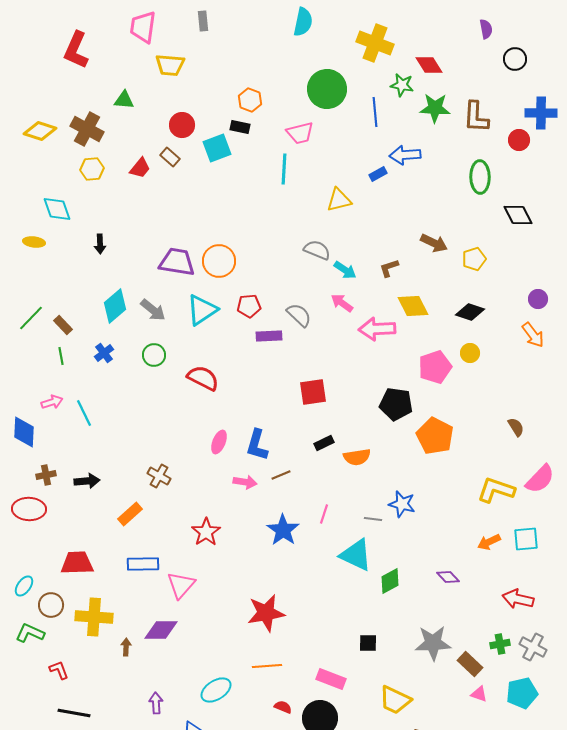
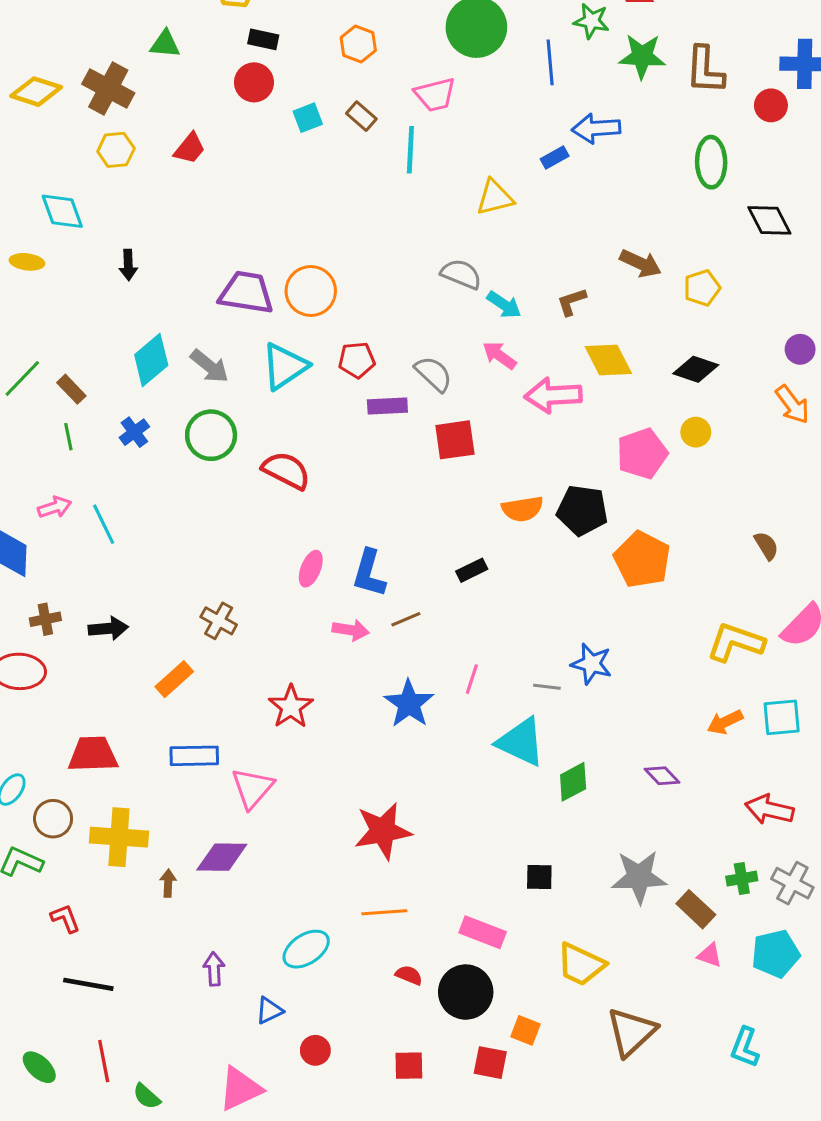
black rectangle: (240, 127) -> (263, 39), moved
cyan square: (217, 148) -> (308, 118), size x0.7
brown rectangle: (170, 157) -> (361, 116), moved
green circle: (154, 355) -> (211, 435), size x1.4
red square: (313, 392) -> (455, 440), moved
orange semicircle: (357, 457) -> (522, 509), moved

